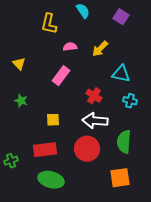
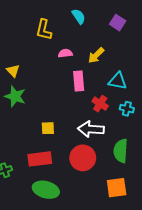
pink rectangle: (61, 76) -> (79, 81), moved, turned -42
red cross: (94, 96) -> (100, 104), moved
green star: (21, 101) -> (15, 96), moved, size x1.5

